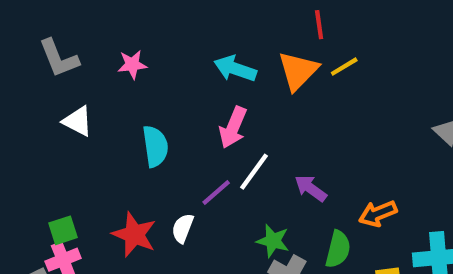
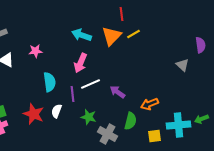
pink star: (132, 65) -> (35, 51), moved
cyan semicircle: (155, 146) -> (49, 82), moved
white line: (254, 172) -> (90, 84), turned 30
purple line: (216, 193) -> (72, 94), turned -56
green star: (273, 241) -> (88, 117), moved

